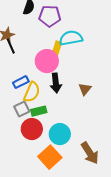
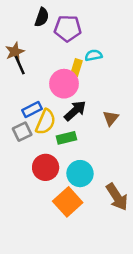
cyan semicircle: (71, 38) -> (94, 55), size x0.6
black arrow: (56, 83) -> (75, 111), turned -126
gray square: (22, 109) -> (22, 132), moved
green rectangle: (39, 111) -> (66, 138), moved

